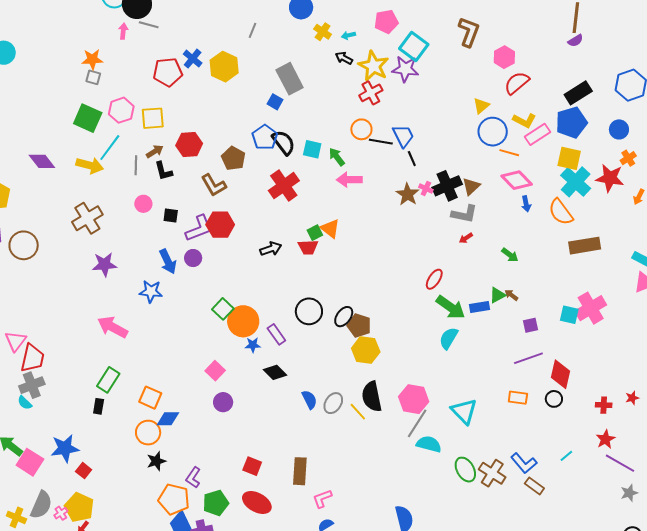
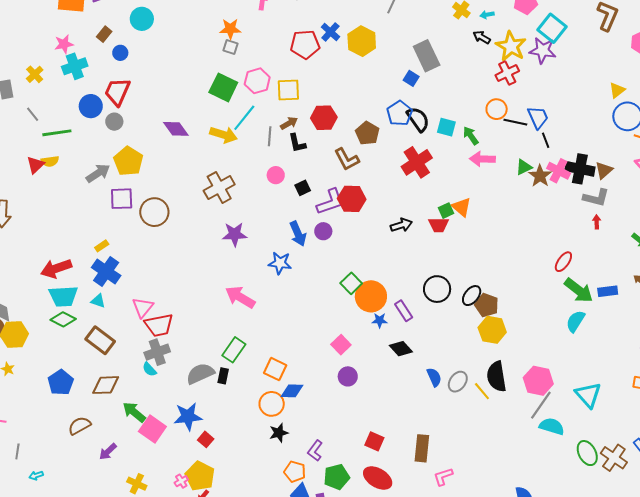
black cross: (447, 186) -> (580, 169), turned 32
pink cross: (426, 188) -> (559, 171), size x1.6
black square: (171, 216) -> (303, 188), turned -35
red arrow: (466, 238) -> (597, 222), turned 120
green triangle: (497, 295) -> (524, 167), moved
red trapezoid: (32, 358) -> (159, 325), turned 64
orange pentagon: (174, 499) -> (295, 472), size x0.7
gray semicircle: (41, 505) -> (200, 374), moved, turned -140

